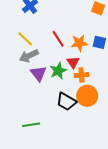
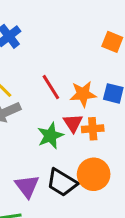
purple triangle: (38, 73) -> (27, 186), moved
orange cross: (81, 75) -> (93, 129), moved

